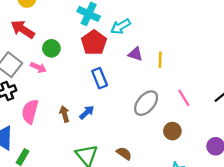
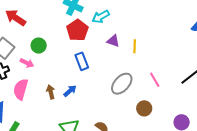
green circle: (51, 48) -> (39, 46), moved
pink arrow: (38, 67) -> (27, 63), moved

